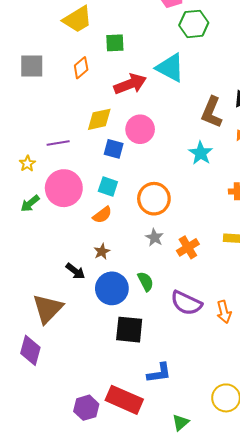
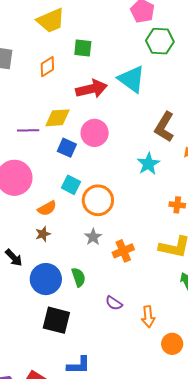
purple line: (58, 143) -> (28, 130), moved
cyan square: (108, 187) -> (71, 185), moved
brown star: (102, 252) -> (43, 234), moved
purple semicircle: (186, 303) -> (114, 303), size x0.6

